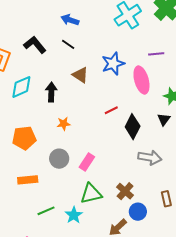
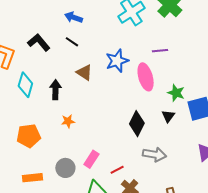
cyan diamond: (21, 87) -> (25, 85), turned -50
red line: (111, 110) -> (117, 170), moved
gray circle: (59, 159) -> (65, 168), moved

